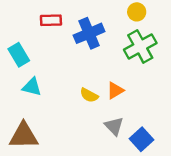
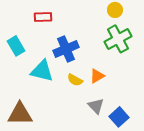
blue cross: (89, 33) -> (66, 49), moved
cyan triangle: (32, 87) -> (42, 71), moved, size x1.4

